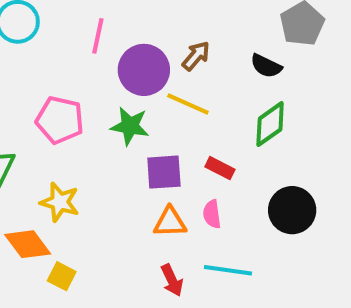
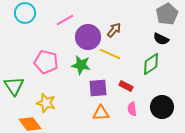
pink line: (98, 36) -> (65, 20), turned 48
black semicircle: (266, 66) -> (161, 39), moved
pink semicircle: (212, 214) -> (132, 109), moved

